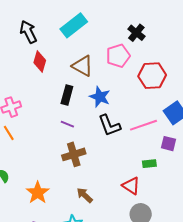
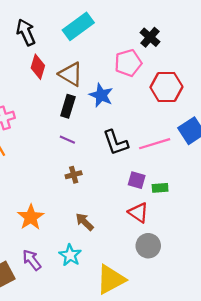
brown triangle: (83, 66) -> (71, 74), moved
blue star: (100, 97) -> (101, 95), moved
purple square: (168, 144) -> (137, 180), moved
brown cross: (74, 154) -> (74, 175), size x0.6

